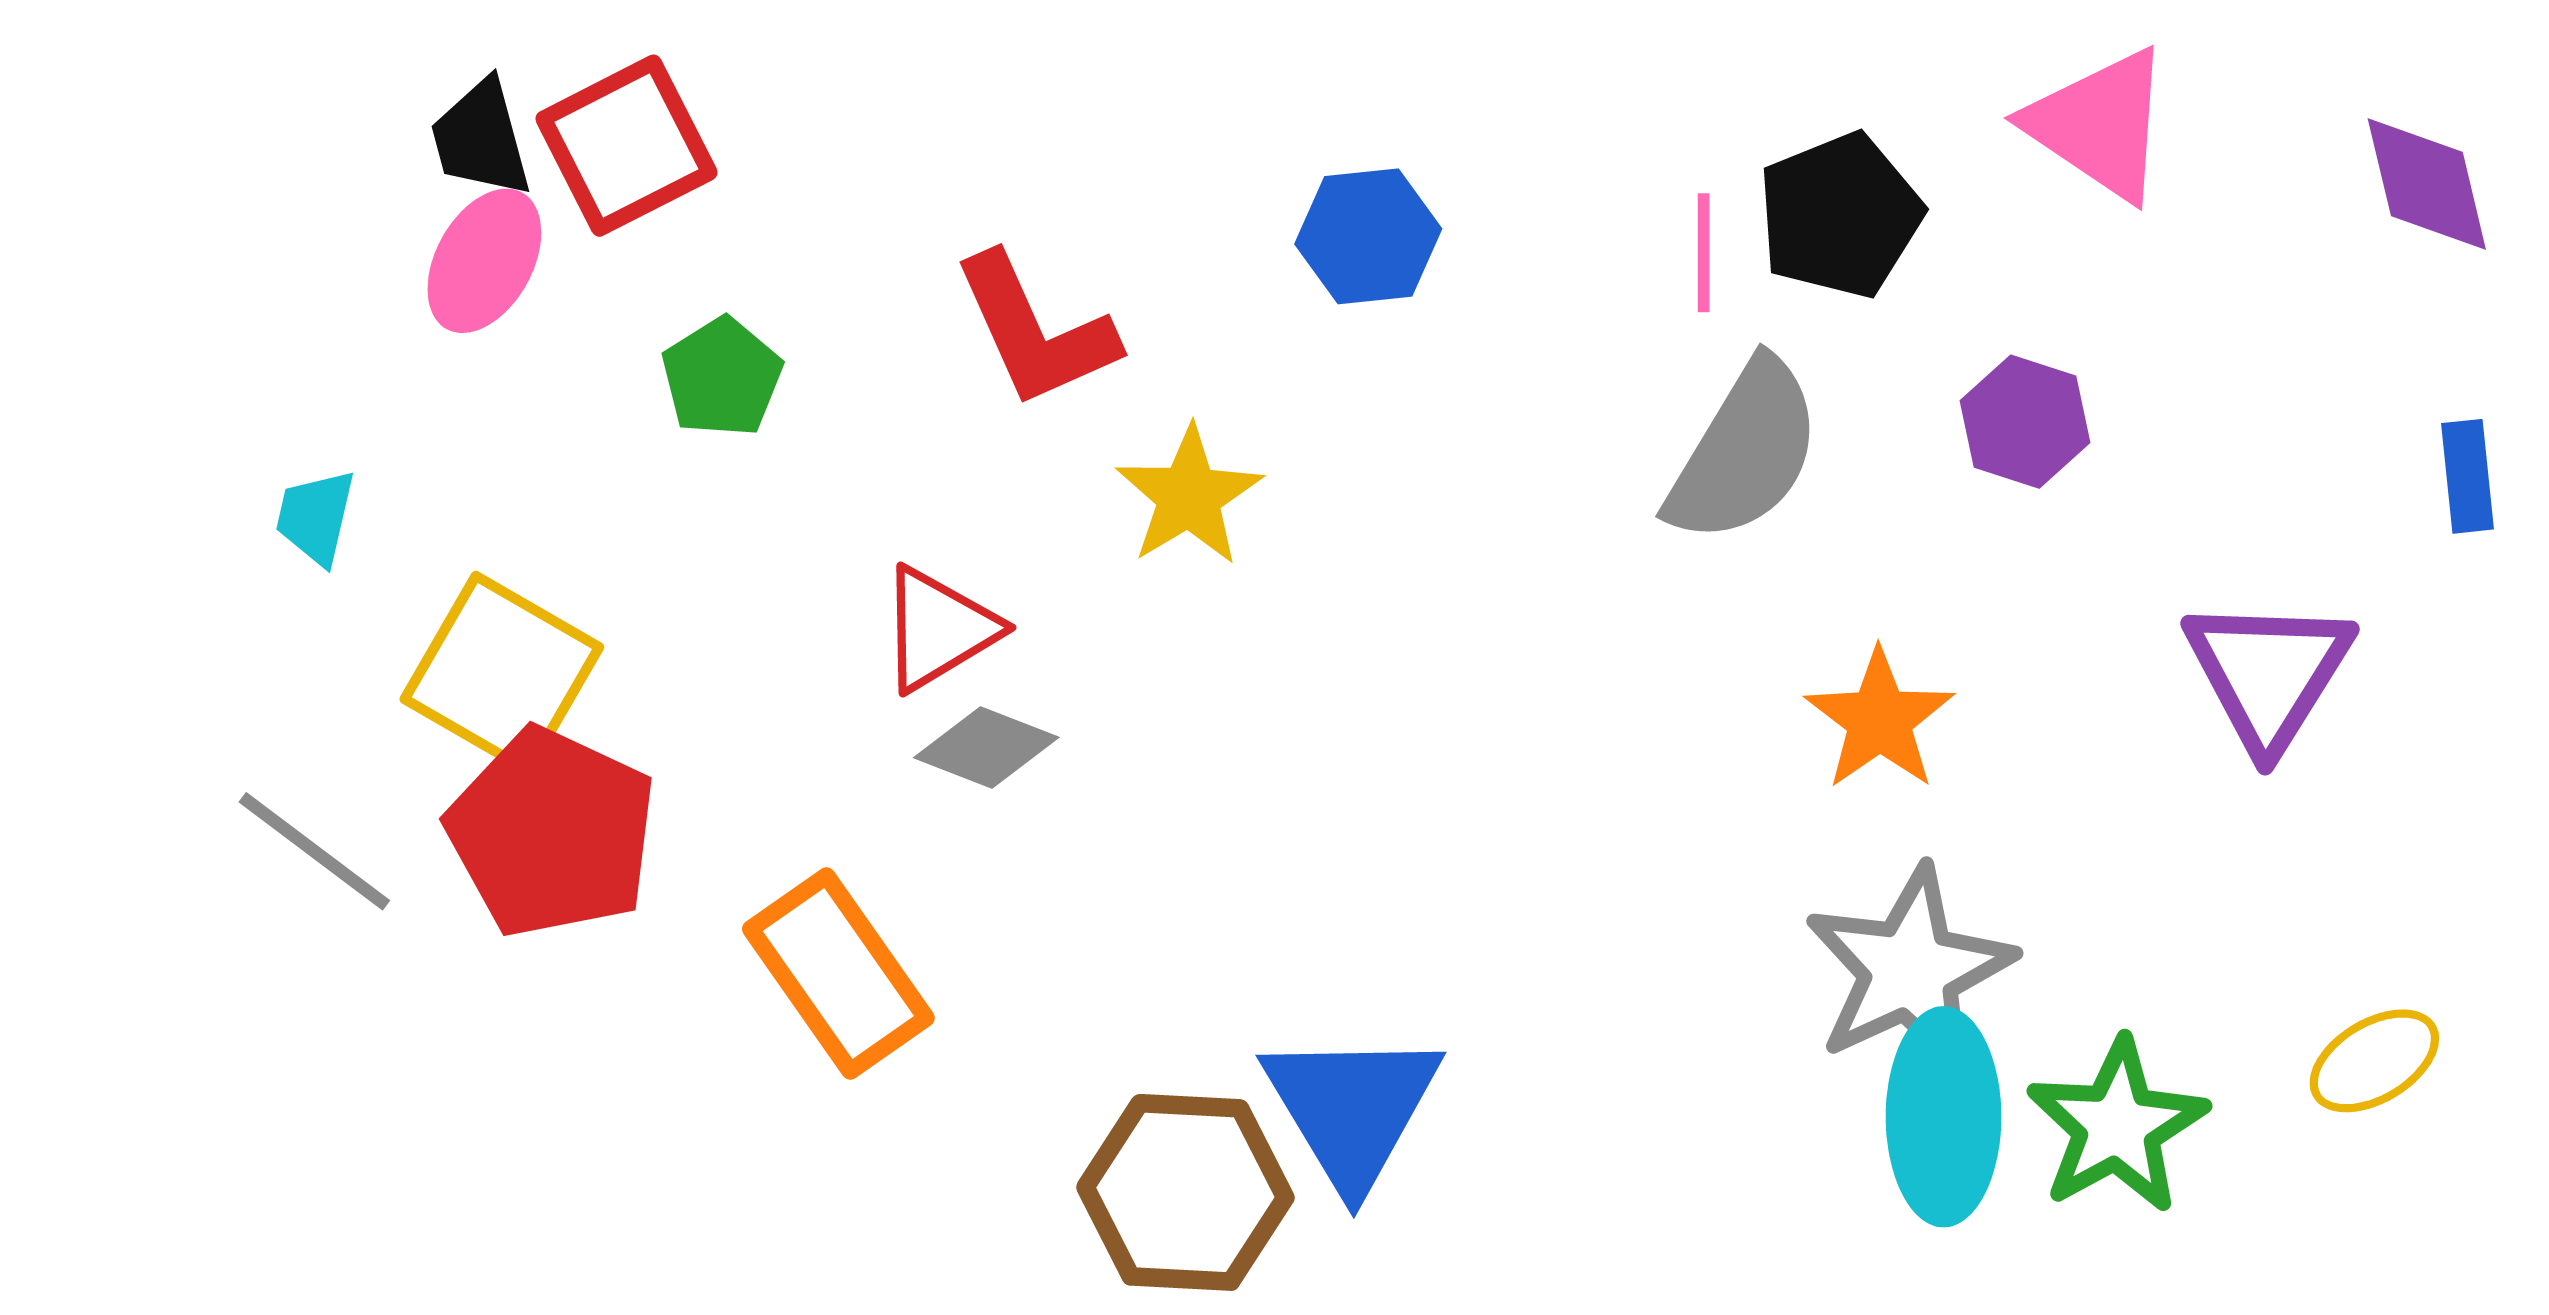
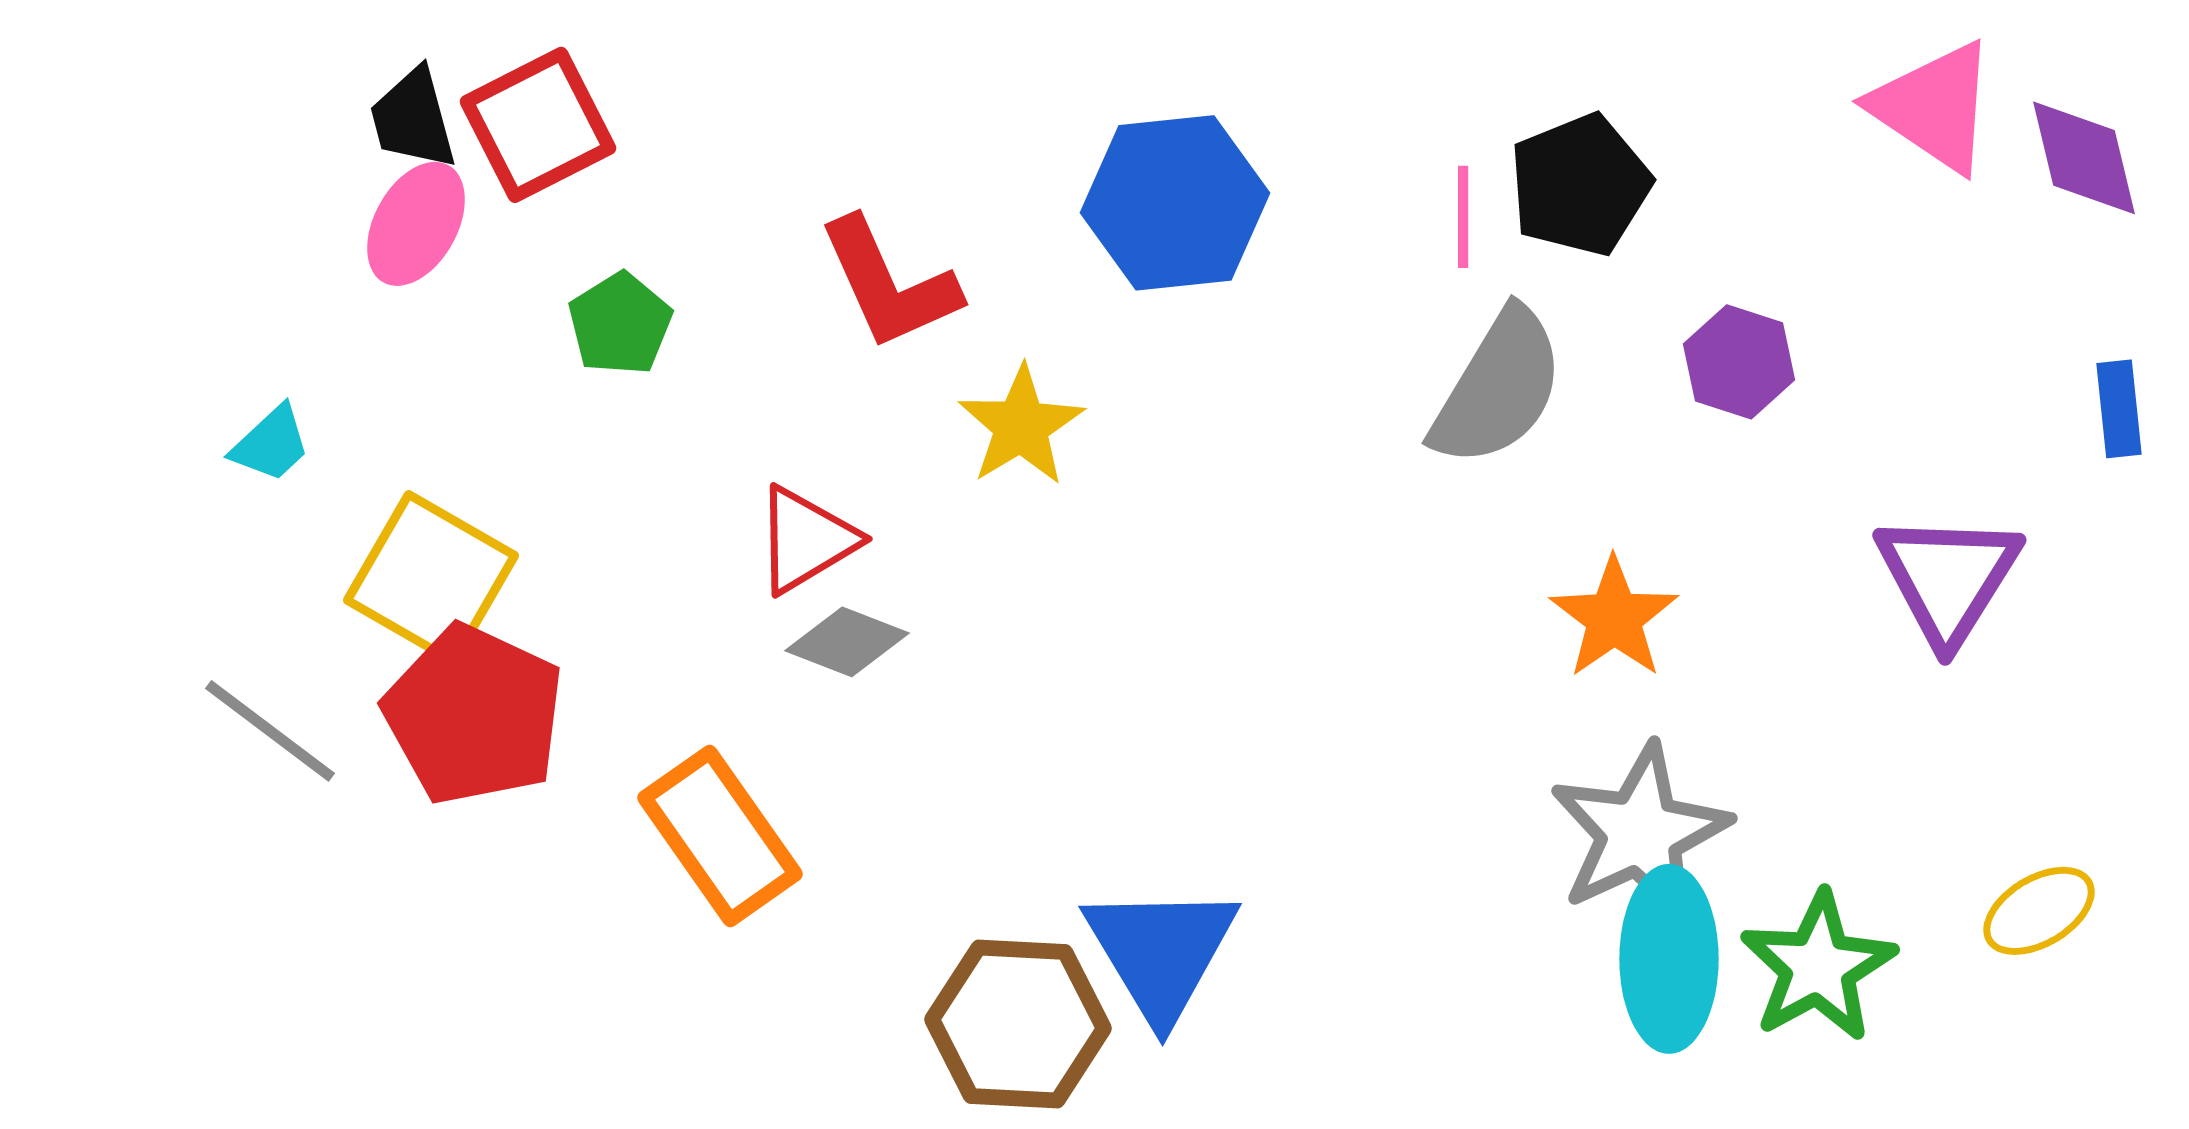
pink triangle: (2100, 125) -> (1934, 107), moved
blue hexagon: (1368, 236) -> (1175, 203), size x1.5
cyan trapezoid: (316, 517) -> (271, 444), turned -146

